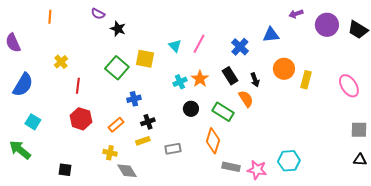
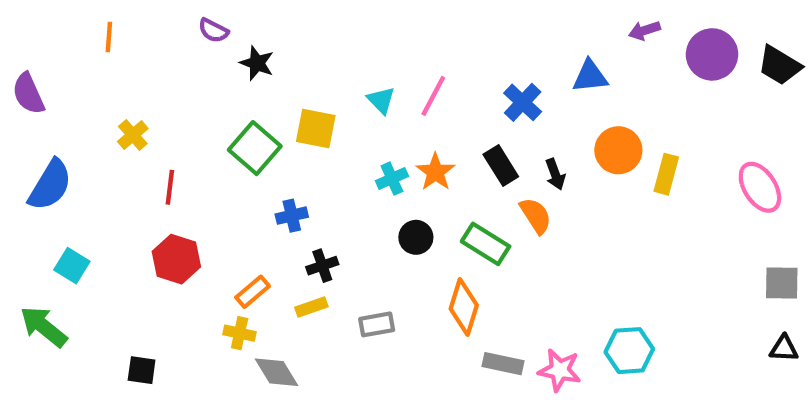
orange rectangle: (116, 125) -> (253, 292), moved

